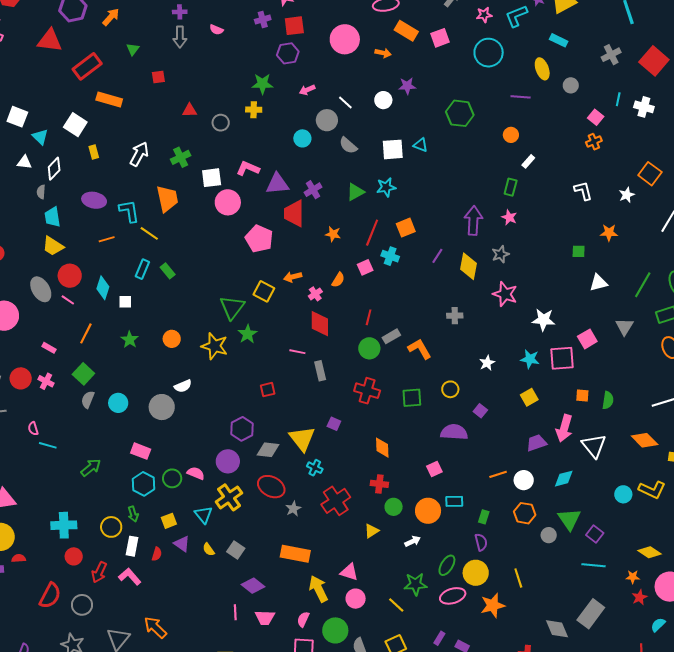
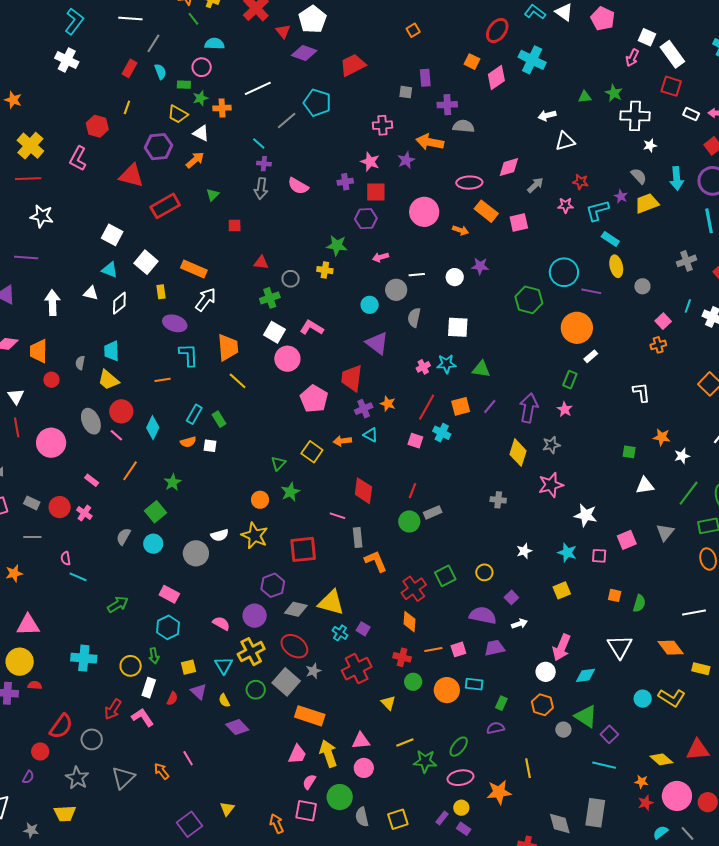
pink semicircle: (216, 30) -> (298, 186), size x1.5
cyan rectangle: (559, 40) -> (610, 239), moved
cyan circle: (489, 53) -> (564, 272), moved
orange rectangle: (109, 99) -> (194, 269), moved
white line: (345, 102) -> (417, 275), turned -56
white square: (17, 117) -> (112, 235), moved
orange circle: (511, 135) -> (577, 328), size x2.0
cyan triangle: (40, 137) -> (110, 270), turned -30
gray semicircle: (348, 145) -> (414, 318), turned 54
cyan triangle: (420, 145) -> (371, 435), moved
green cross: (181, 157) -> (270, 298), moved
white square: (212, 178) -> (274, 332), turned 30
purple triangle: (277, 184) -> (377, 343), moved, turned 35
purple cross: (313, 190) -> (364, 409), moved
gray semicircle: (41, 192) -> (80, 363), moved
green triangle: (355, 192) -> (481, 369), moved, turned 30
white star: (627, 195) -> (682, 456), moved
purple ellipse: (94, 200) -> (175, 323), moved
yellow line: (149, 233) -> (238, 381), moved
purple line: (437, 256) -> (490, 406), moved
pink square: (365, 267) -> (415, 441), turned 35
orange semicircle: (338, 280) -> (188, 442), moved, turned 35
pink cross: (315, 294) -> (423, 367), moved
pink star: (505, 294) -> (551, 485), turned 30
white square: (125, 302) -> (210, 446), moved
green triangle: (232, 307) -> (278, 463), size x0.6
orange circle: (172, 339) -> (260, 500), moved
yellow star: (215, 346) -> (255, 536), moved
orange L-shape: (420, 349) -> (376, 561), moved
pink square: (562, 358) -> (599, 556), size x0.6
green square: (83, 374) -> (155, 512), moved
red square: (268, 390) -> (303, 549), size x1.8
red cross: (367, 391) -> (414, 589), moved, turned 30
green square: (412, 398) -> (445, 576), turned -30
purple square: (334, 424) -> (363, 629), moved
pink arrow: (564, 428) -> (562, 647), moved
yellow triangle: (302, 439) -> (331, 603), turned -44
purple trapezoid: (536, 443) -> (494, 648), moved
orange line: (498, 474) -> (433, 650), moved
green circle: (172, 478) -> (256, 690), moved
green triangle: (569, 519) -> (586, 716), turned -30
yellow triangle: (372, 531) -> (388, 703), turned -49
white arrow: (413, 541) -> (519, 624), moved
purple semicircle: (481, 542) -> (495, 728), turned -96
gray square: (236, 550) -> (286, 682), moved, size x1.5
red circle: (74, 556) -> (40, 751), moved
pink triangle: (349, 572) -> (361, 741), turned -30
yellow circle: (476, 573) -> (461, 808), moved, size x0.6
purple diamond: (253, 586) -> (237, 727), moved
yellow line: (396, 605) -> (405, 742), moved, turned -72
pink line: (235, 612) -> (188, 758), moved, turned -35
gray rectangle: (591, 614) -> (595, 813), turned -36
pink trapezoid: (265, 618) -> (297, 754), moved, turned -75
orange arrow: (155, 627) -> (162, 771), size x0.7

